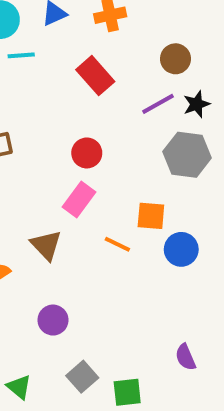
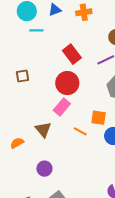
red rectangle: (95, 76) -> (72, 54), moved
red circle: (87, 153) -> (67, 83), size x1.5

